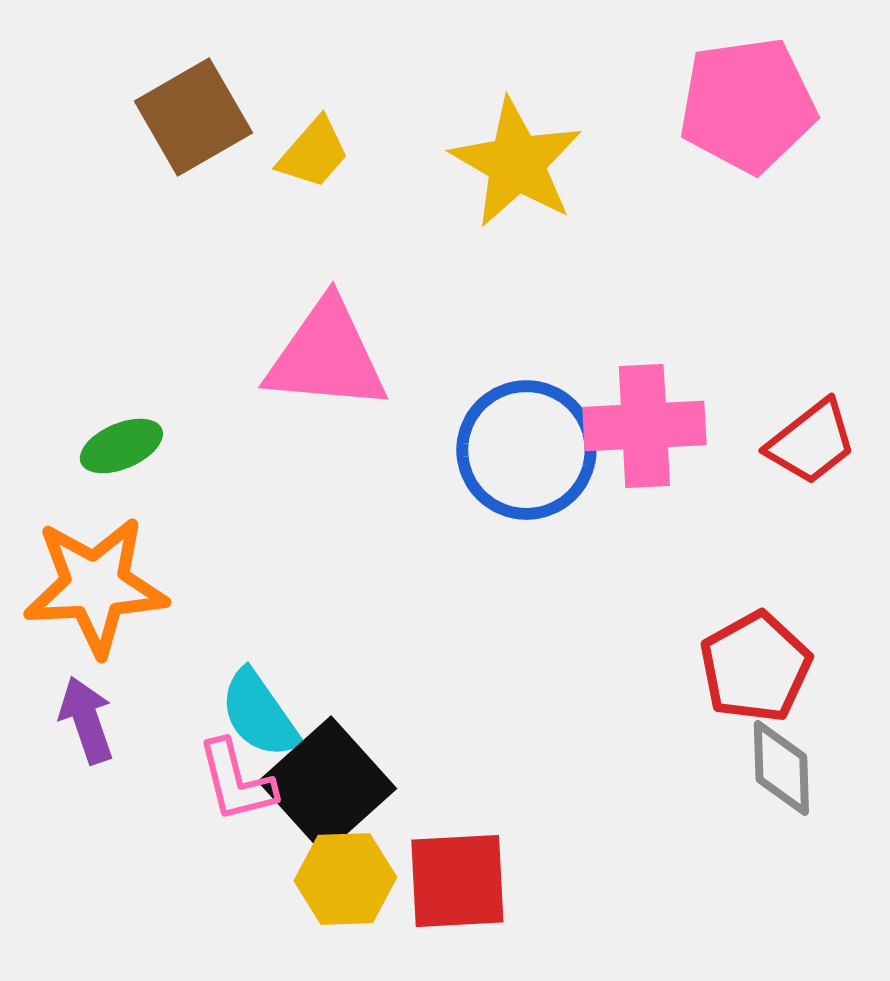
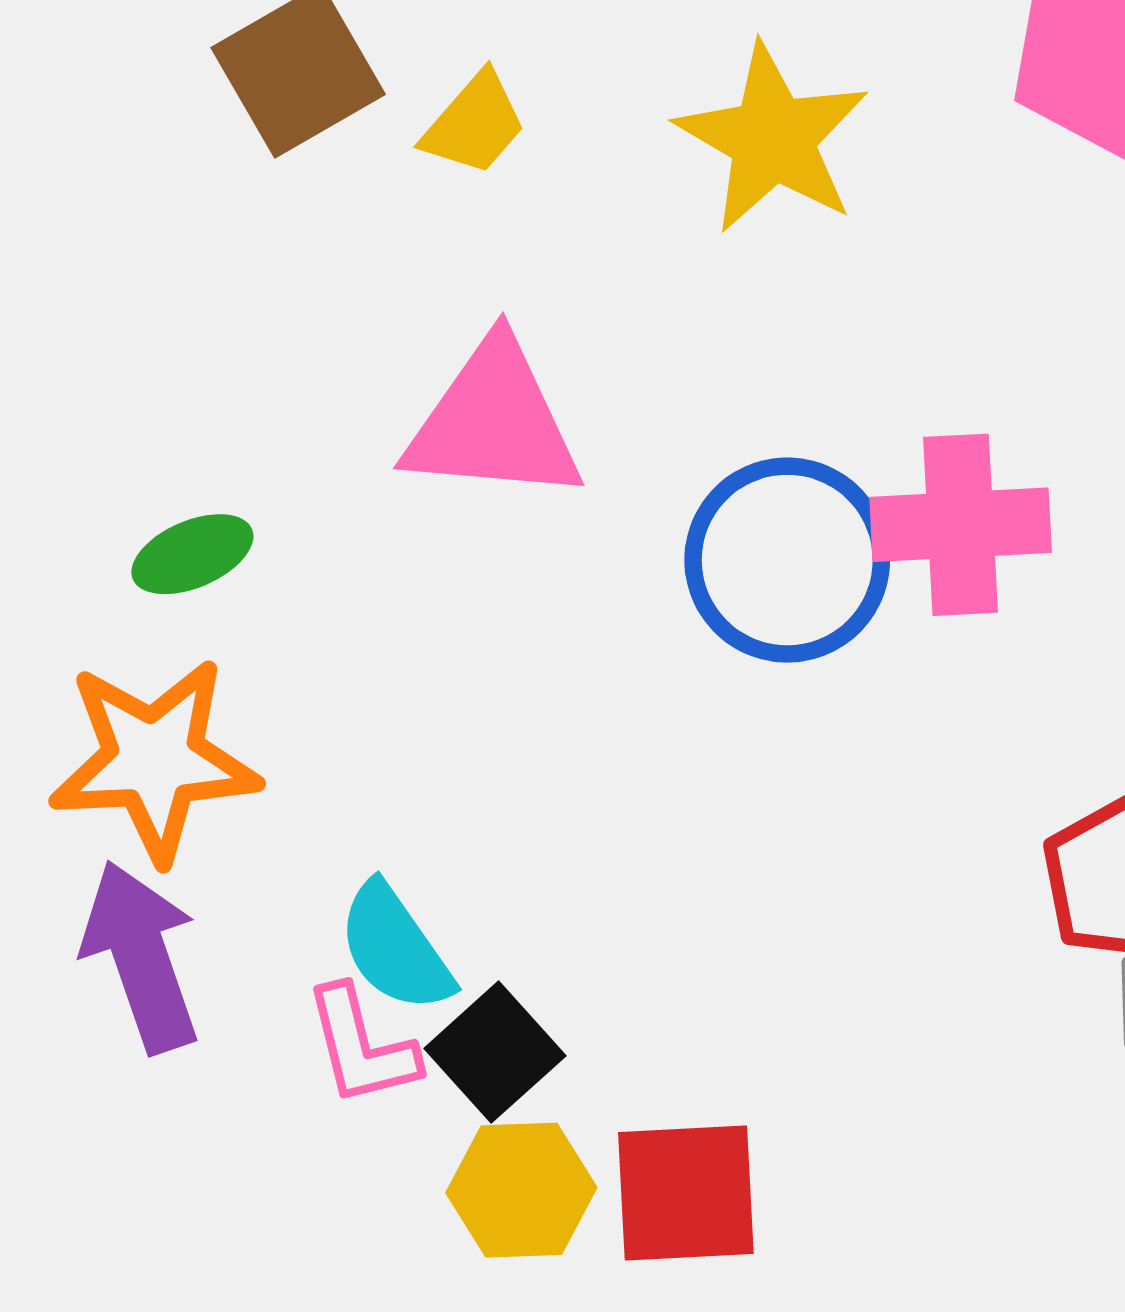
purple arrow: (86, 720) -> (141, 957), size x1.5
black square: (327, 785) -> (495, 1052), size x0.7

